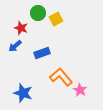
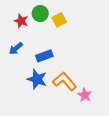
red star: (21, 28) -> (21, 21), moved
blue star: (23, 93) -> (37, 79), moved

